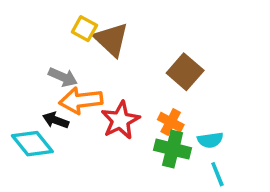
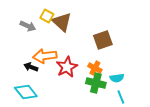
brown square: (185, 72) -> (103, 40), turned 30
gray arrow: (63, 77) -> (28, 26), moved
cyan diamond: (32, 144) -> (26, 92), moved

